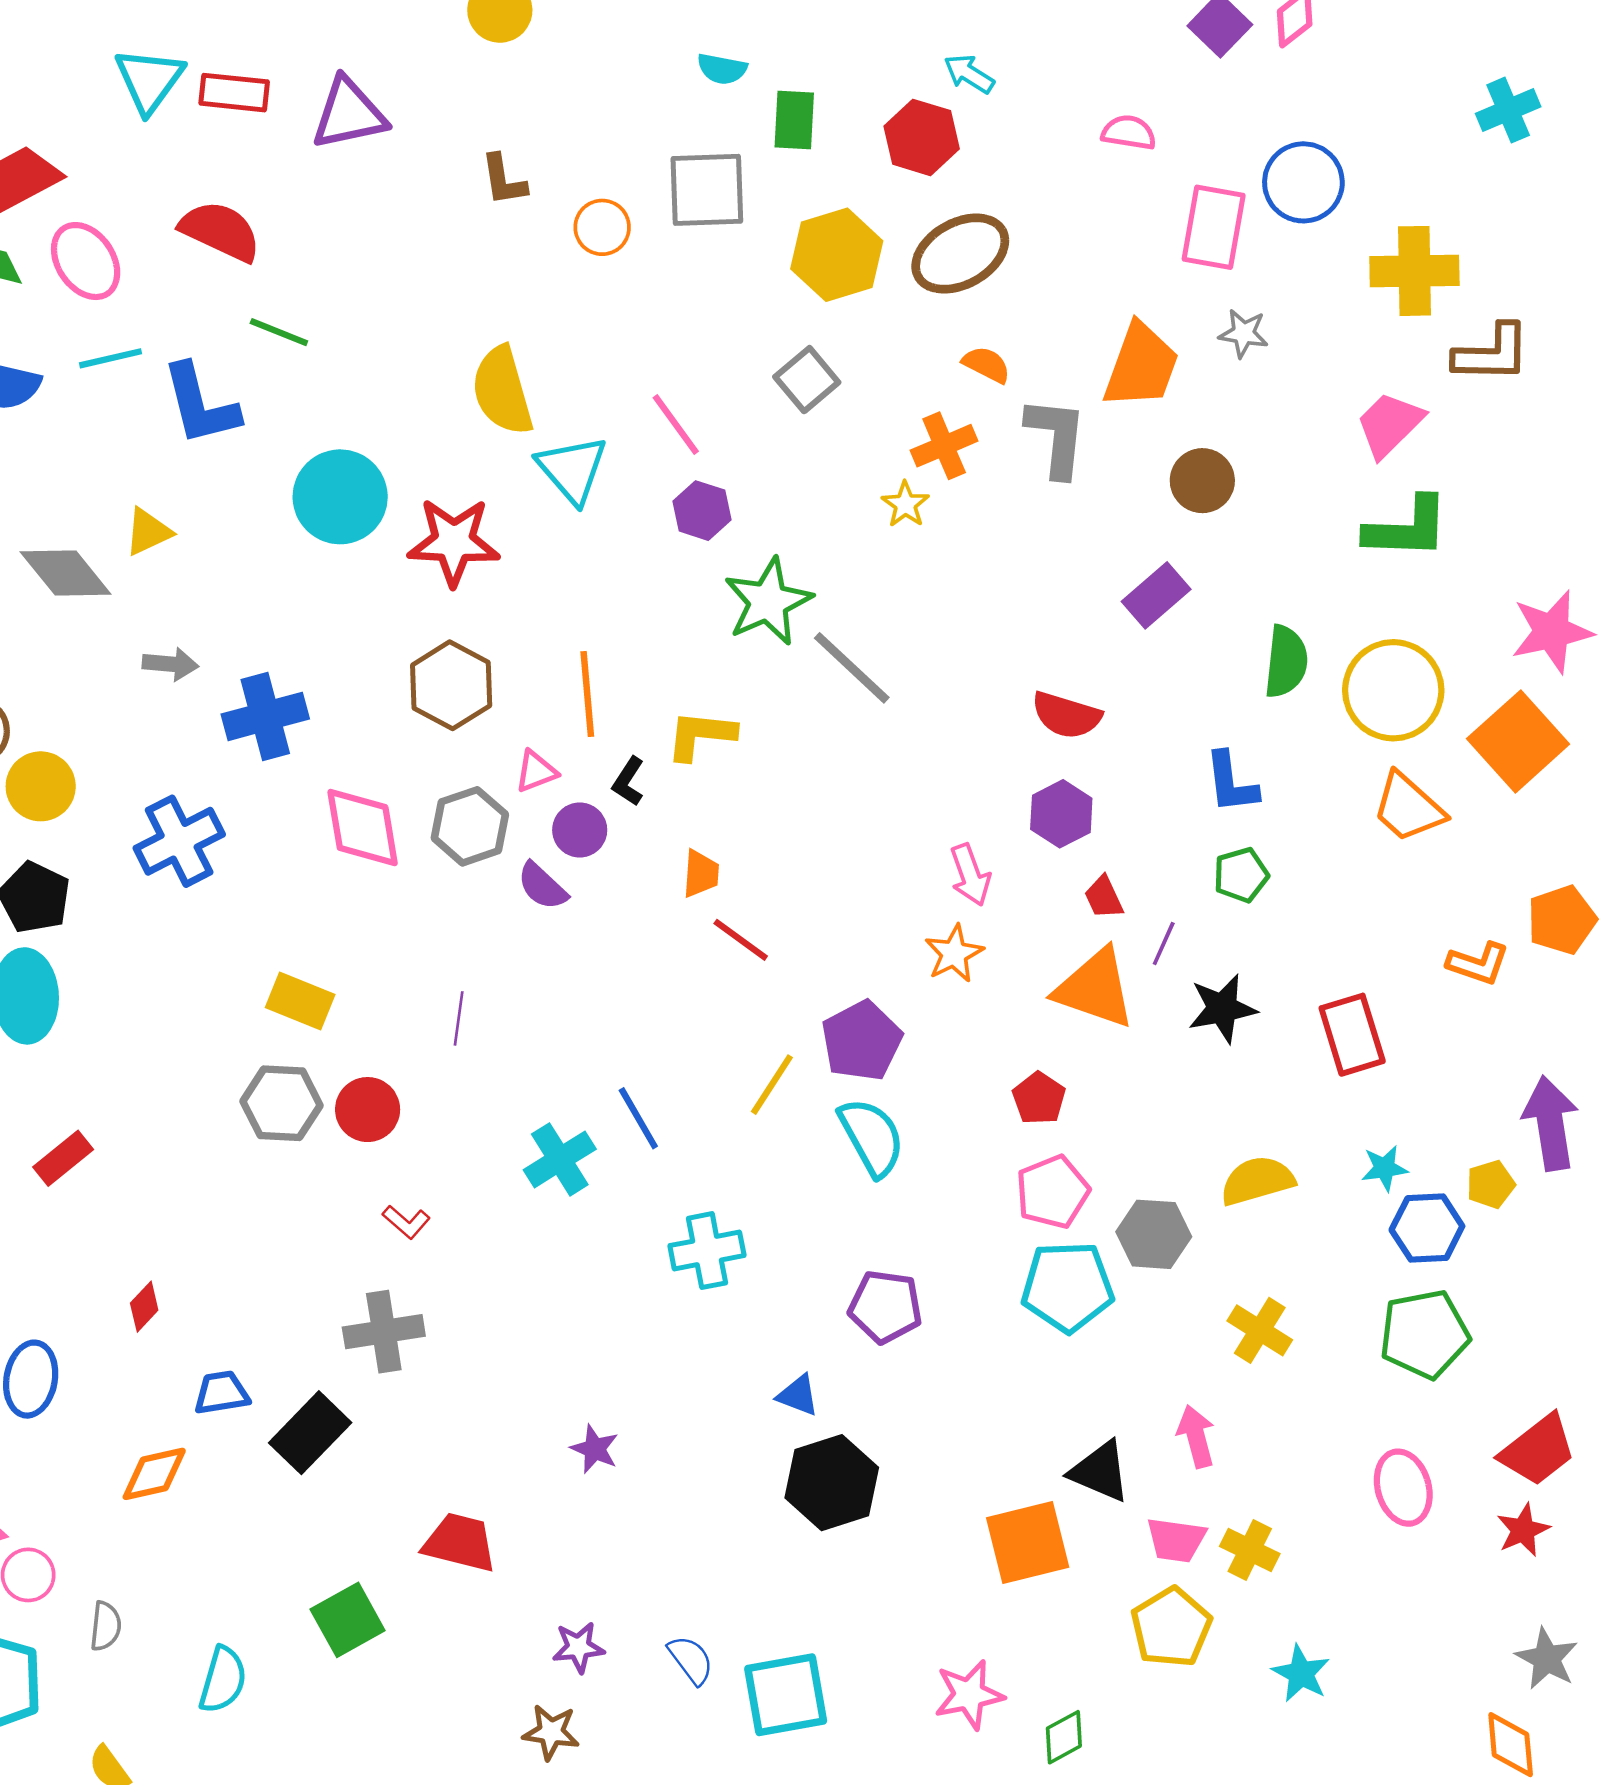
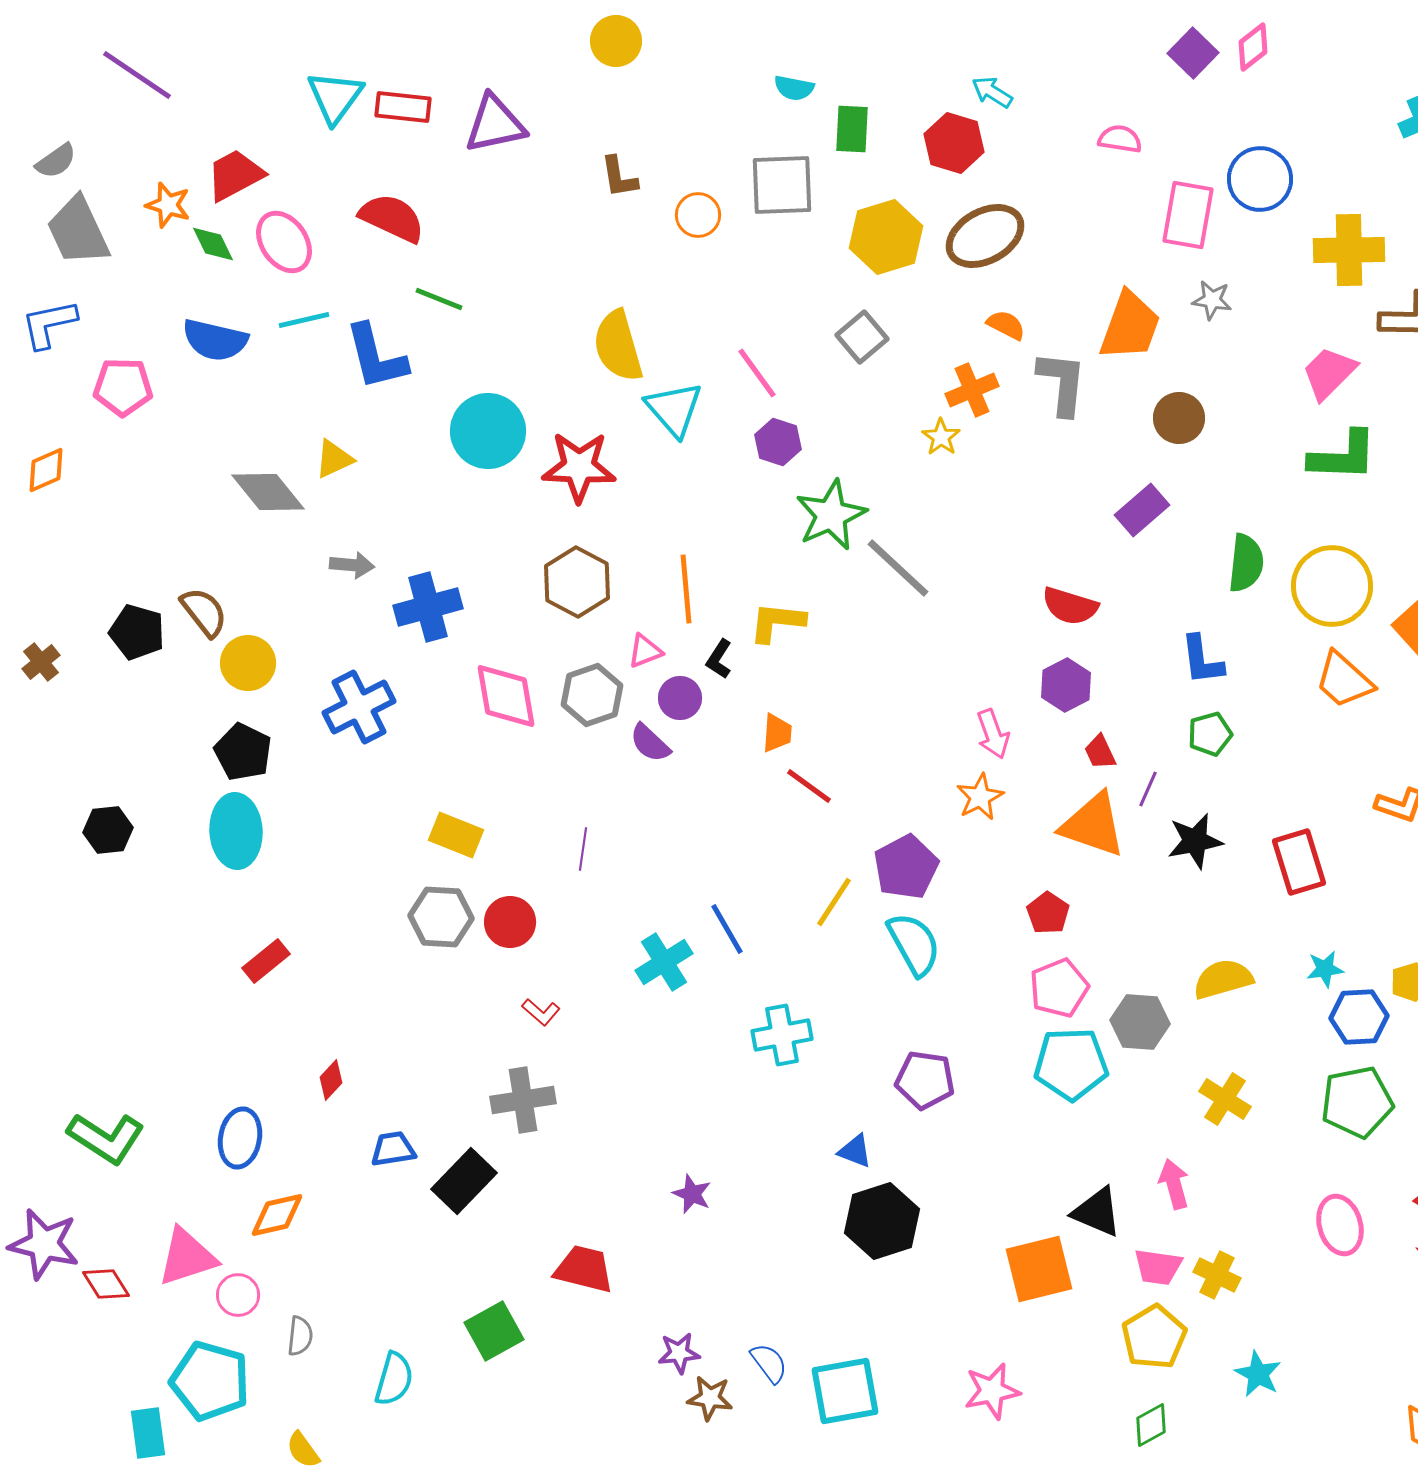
orange diamond: (154, 1474) -> (277, 1215), moved
brown star: (551, 1732) -> (710, 1398), moved
green diamond: (1064, 1737) -> (1151, 1425), moved

